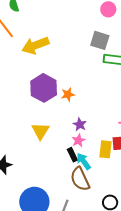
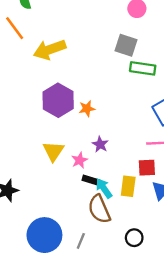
pink star: (78, 140) -> (80, 160), moved
yellow rectangle: (106, 149) -> (128, 186), moved
black rectangle: (72, 155) -> (91, 180), turned -48

